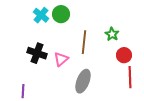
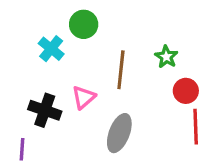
cyan cross: (41, 15) -> (51, 49), moved
black cross: (37, 53) -> (45, 110), moved

